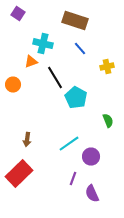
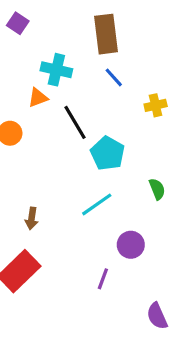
brown rectangle: (75, 21) -> (106, 34), turned 65
cyan line: (69, 144) -> (97, 204), moved
purple semicircle: (92, 194) -> (157, 316), moved

